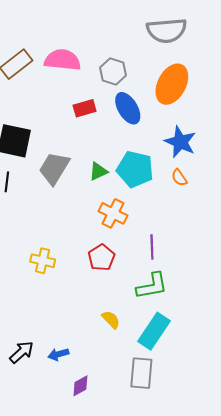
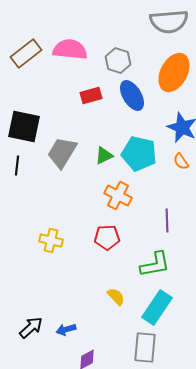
purple line: (152, 247) -> (167, 220), moved
red pentagon: (101, 258) -> (107, 238), turned 30

